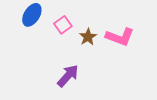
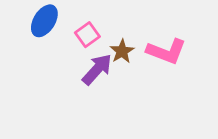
purple arrow: (68, 76) -> (97, 69), moved

